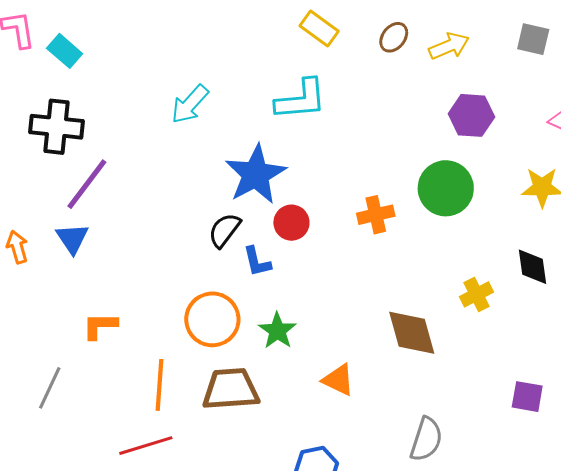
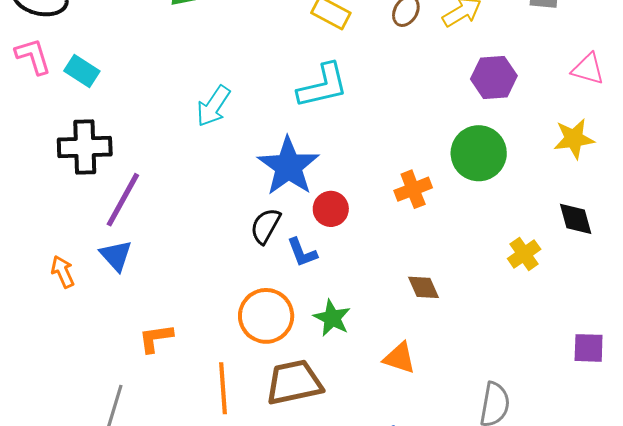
brown diamond: (412, 333) -> (424, 287), moved, size x0.6

